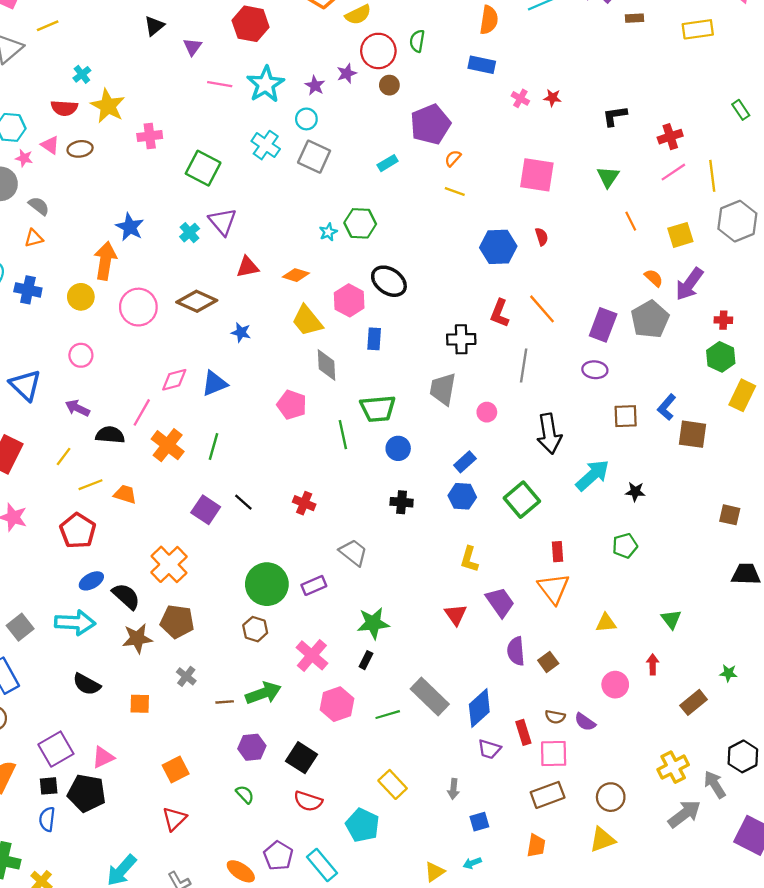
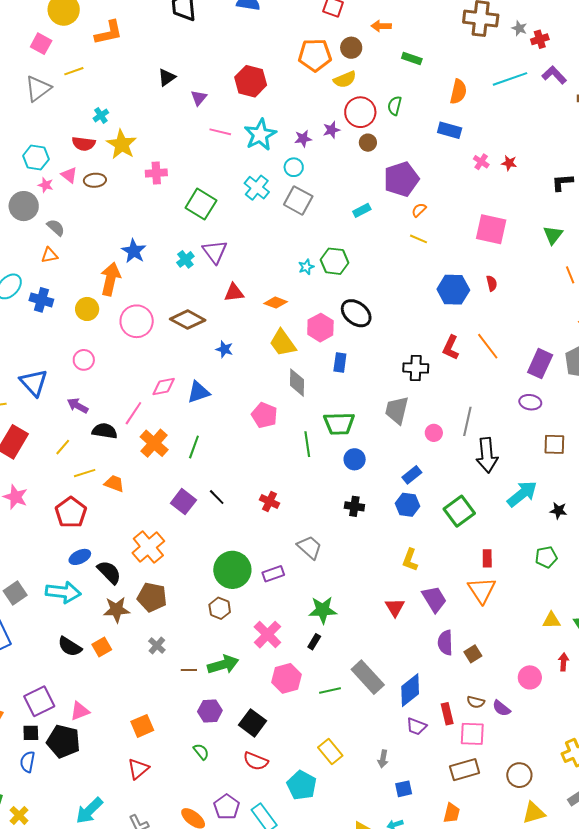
purple star: (315, 86) -> (303, 139), turned 30
gray line: (524, 365) -> (467, 421), moved
yellow triangle: (606, 623) -> (551, 620), moved
orange square: (140, 704) -> (102, 647), moved, turned -36
yellow triangle: (602, 840) -> (534, 813), moved

